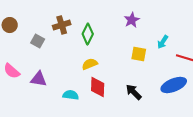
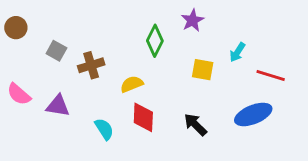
brown cross: (62, 25) -> (91, 65), moved
green diamond: (88, 34) -> (155, 41), moved
cyan semicircle: (71, 95) -> (104, 129), turned 49

